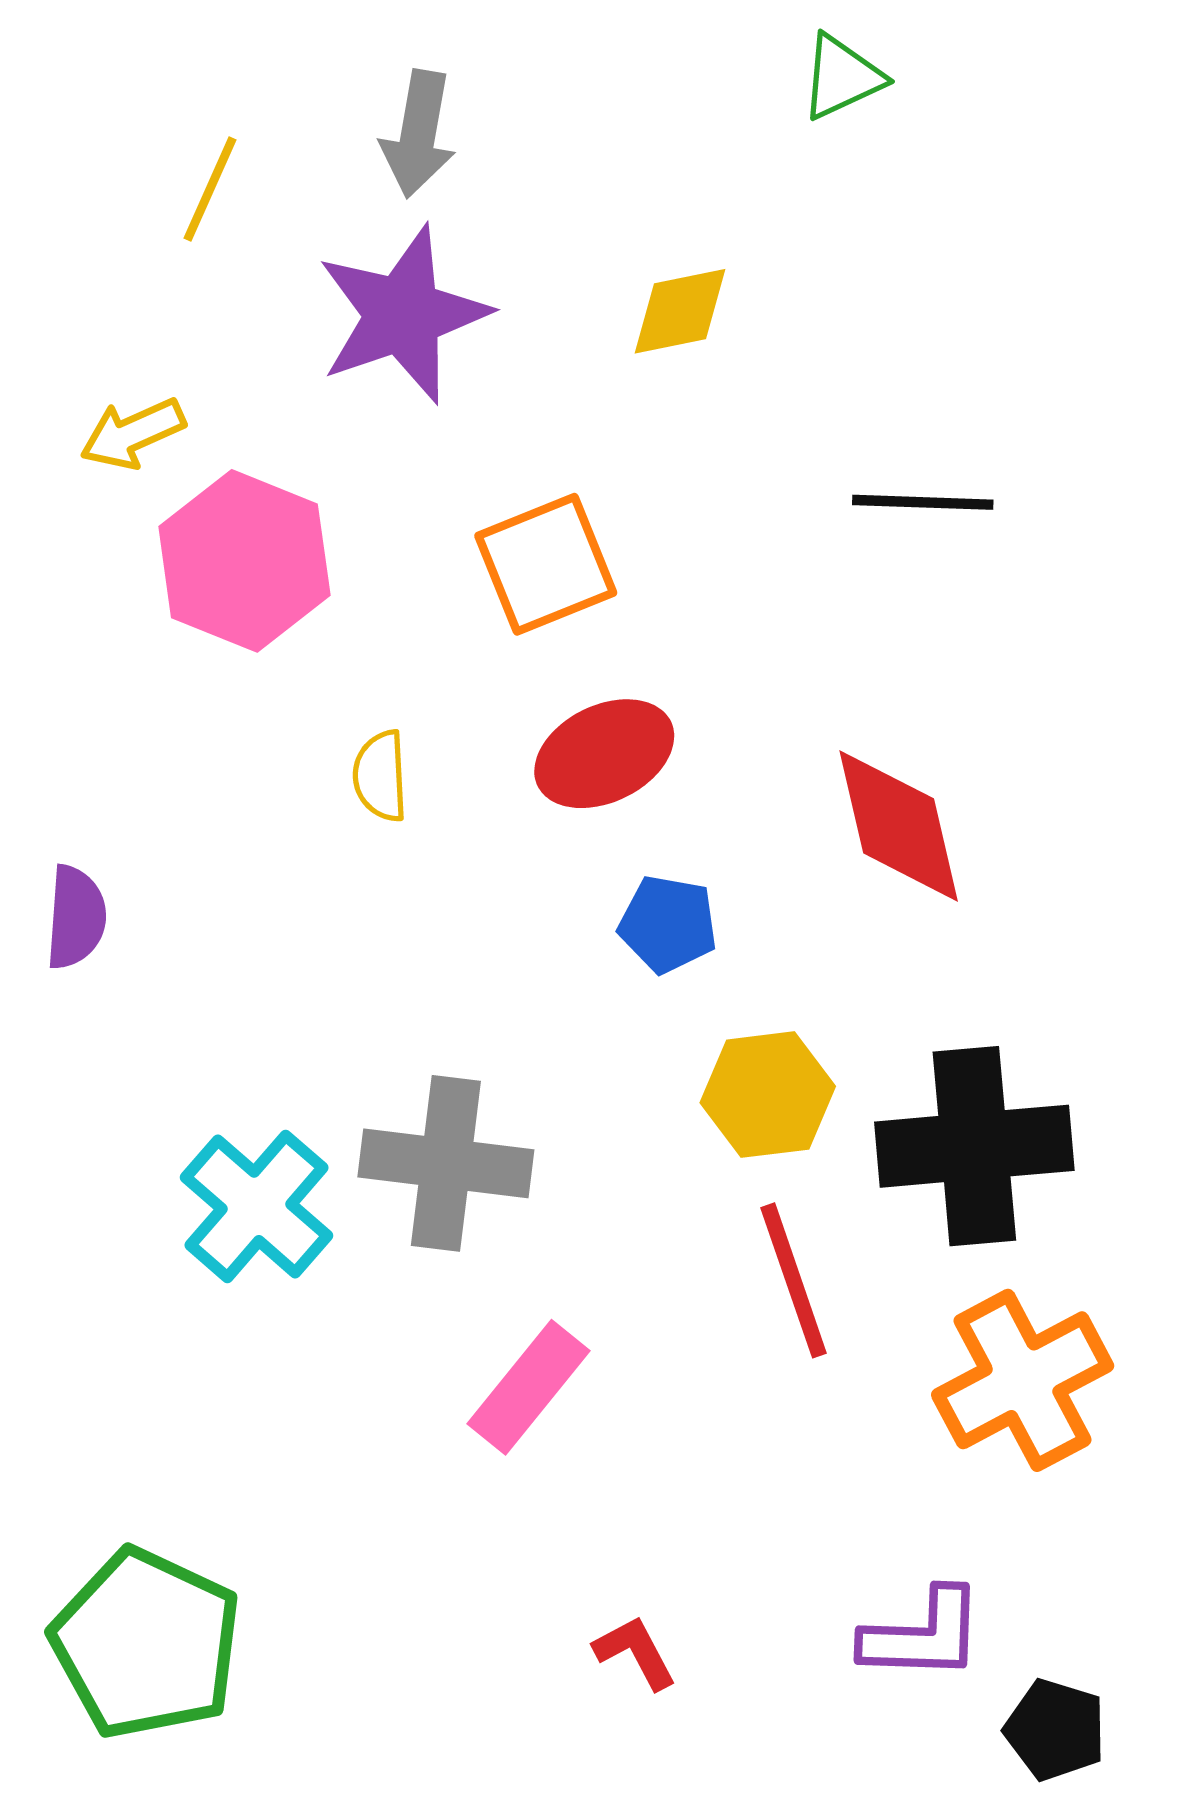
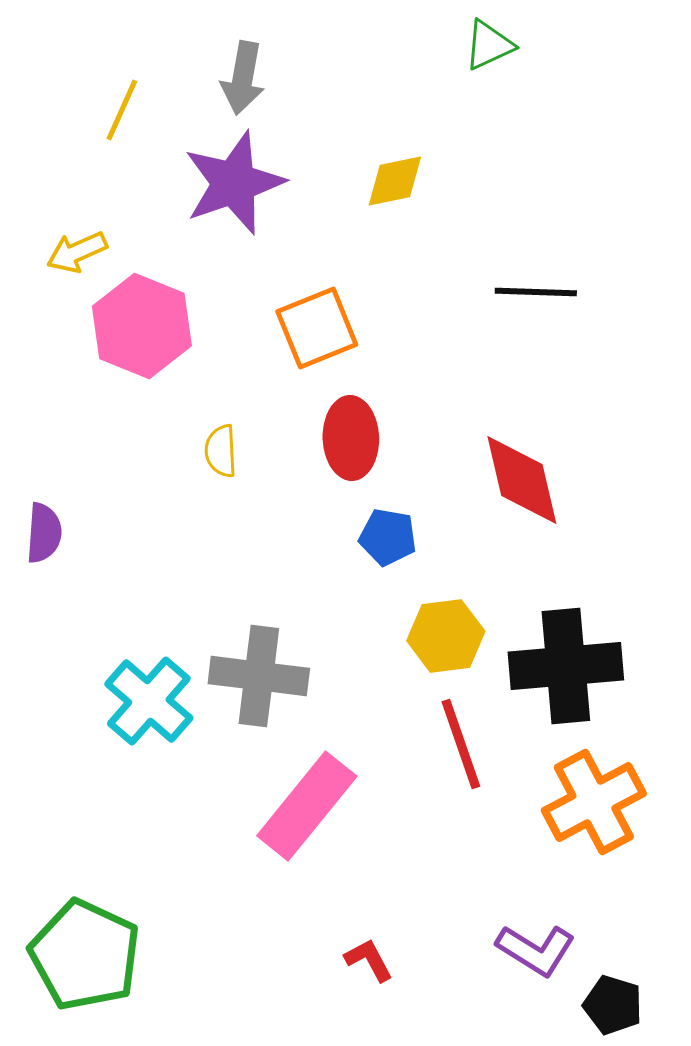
red ellipse: (604, 754) -> (351, 438), turned -66
pink rectangle: (528, 1387) -> (307, 806), size x1.4
purple L-shape: (923, 1635) -> (536, 950), turned 30

